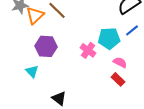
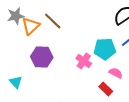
cyan triangle: (32, 71) -> (16, 82), moved
red rectangle: (118, 79) -> (106, 89), moved

